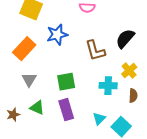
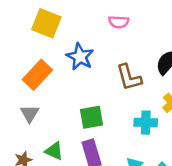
blue star: (57, 35) -> (80, 57), turned -30
gray triangle: (29, 80) -> (30, 113), moved

